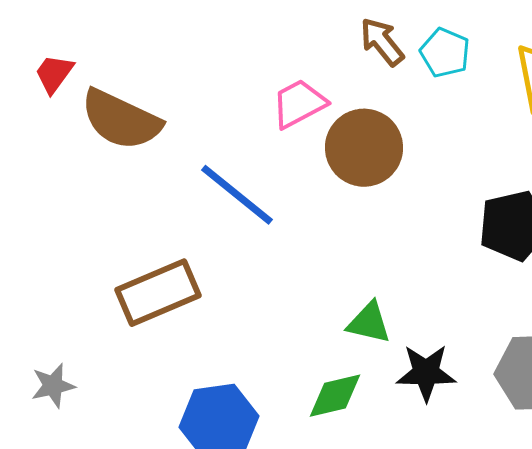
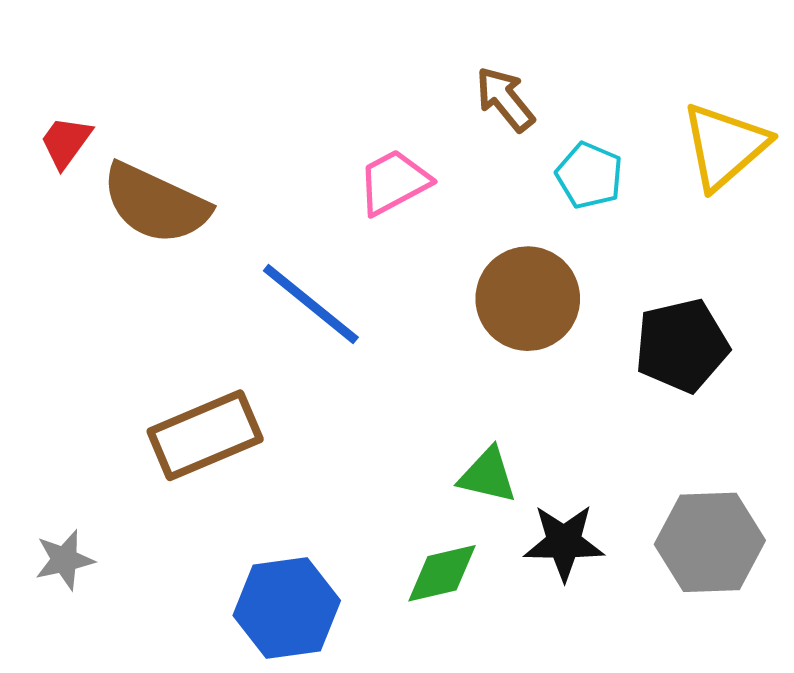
cyan pentagon: (445, 53) -> (589, 175), moved
brown circle: (364, 148) -> (528, 299), moved

